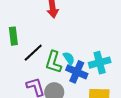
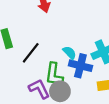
green L-shape: (53, 62) -> (54, 75), moved

